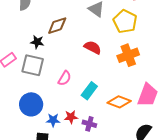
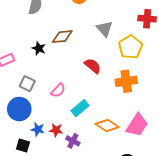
gray square: (33, 65) -> (27, 84), moved, size x0.7

